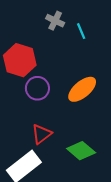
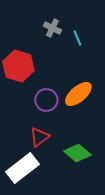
purple circle: (37, 88) -> (46, 100), moved

